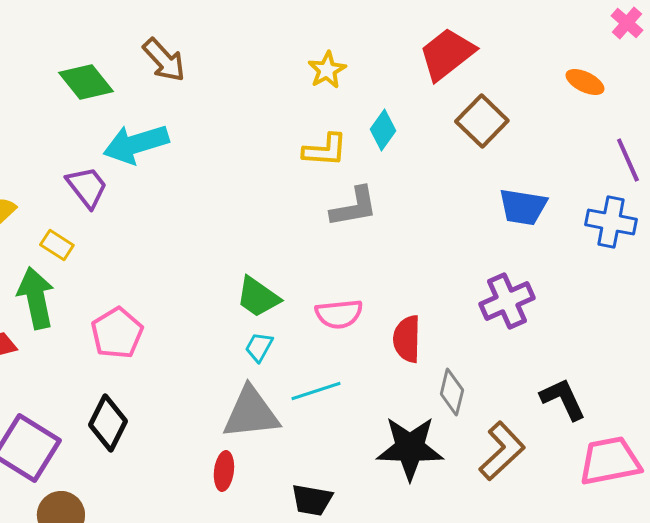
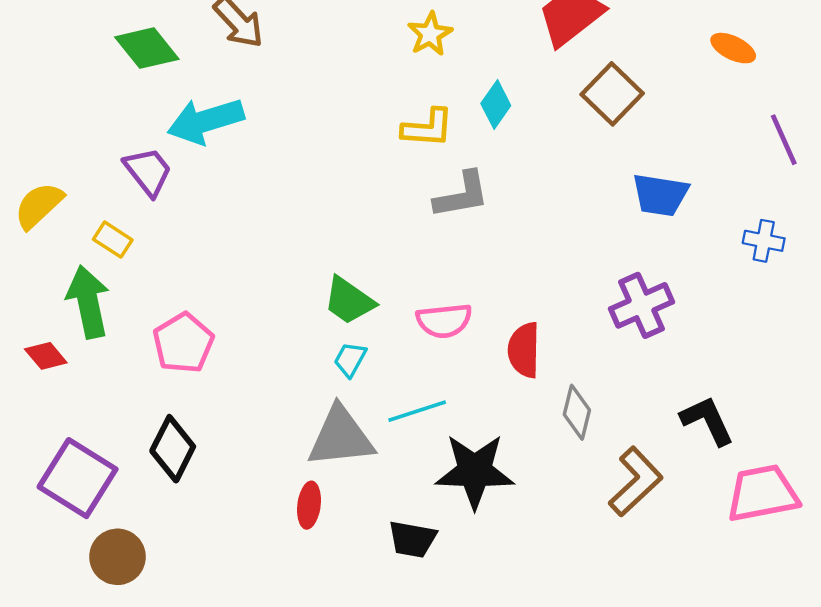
blue cross: (611, 222) -> (764, 241), moved, size x0.7
black star: (410, 448) -> (475, 471), moved

